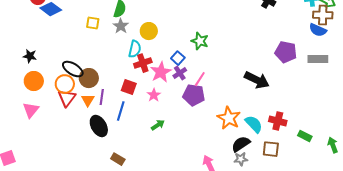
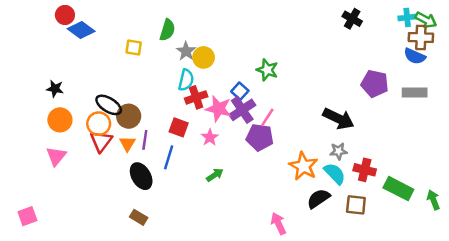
gray star: (121, 26) -> (186, 51), moved
pink star: (161, 72) -> (219, 109), turned -30
purple cross: (180, 73) -> (242, 110), size x1.5
green rectangle: (305, 136) -> (398, 189), size x1.6
brown rectangle: (118, 159) -> (139, 217), moved
gray star: (241, 159) -> (338, 151), moved

